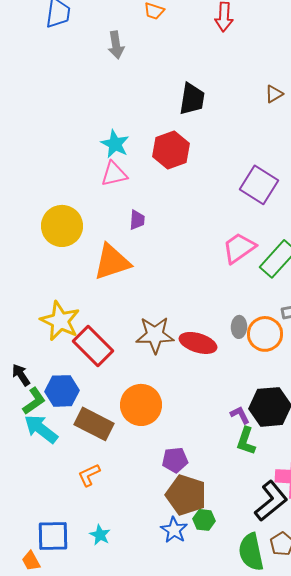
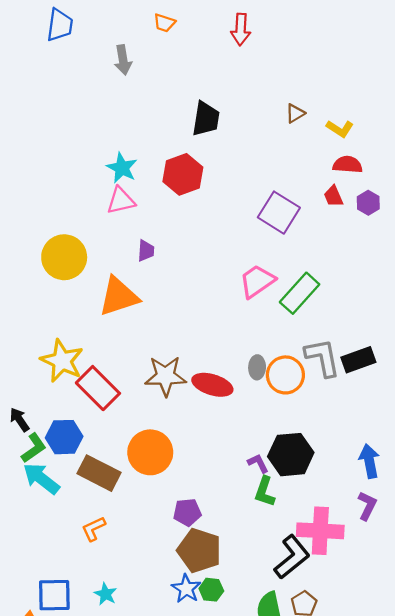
green hexagon: (204, 520) -> (211, 590), moved

